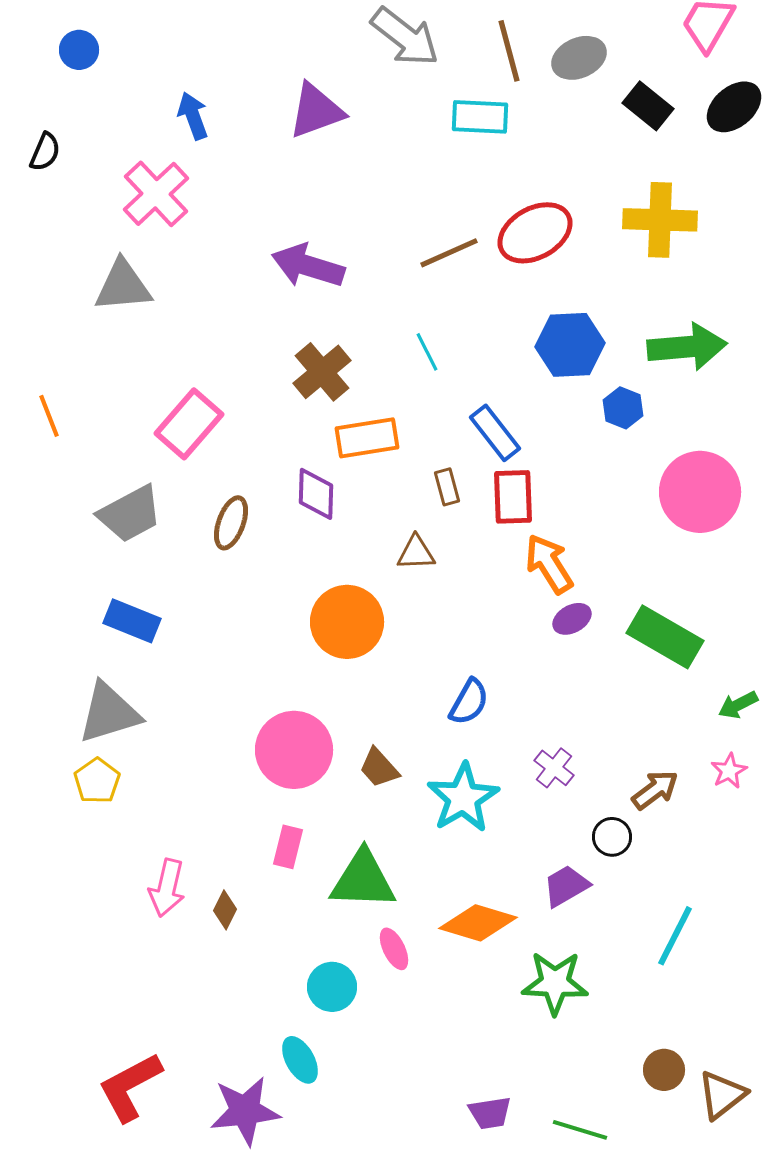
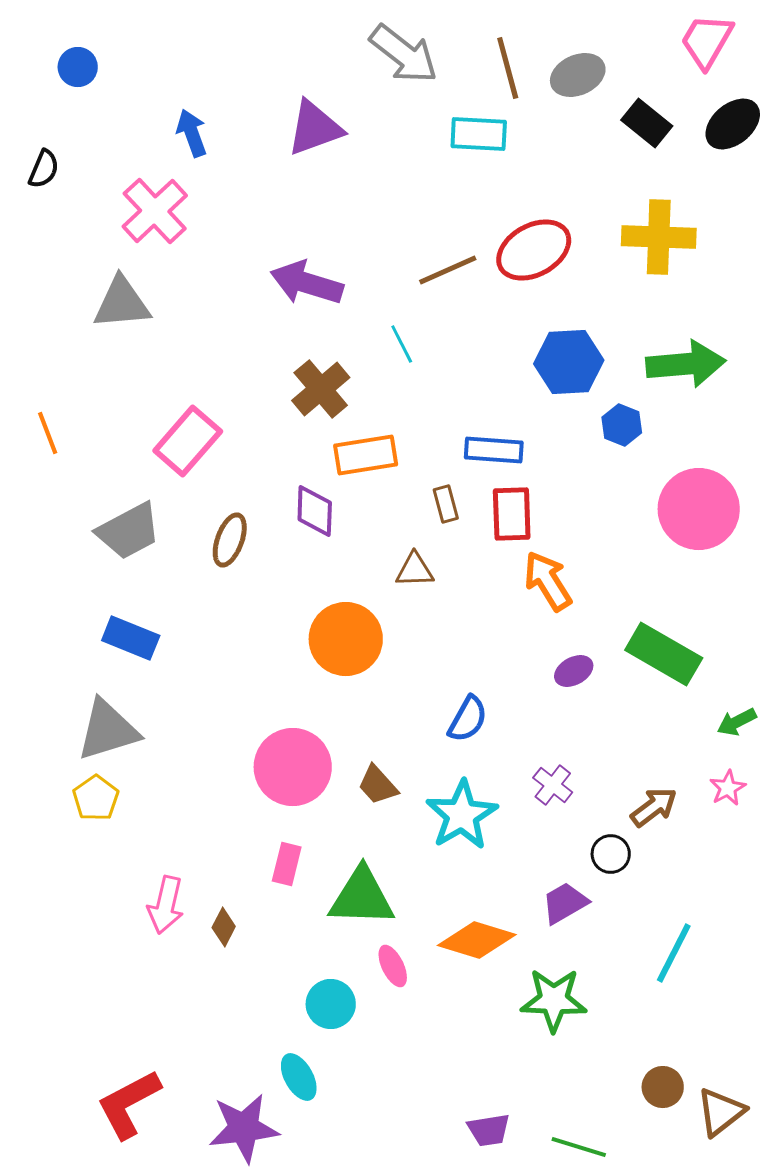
cyan line: (427, 352) -> (402, 344), moved
blue rectangle: (495, 433) -> (494, 450), turned -48
purple ellipse: (572, 619) -> (574, 671), moved

